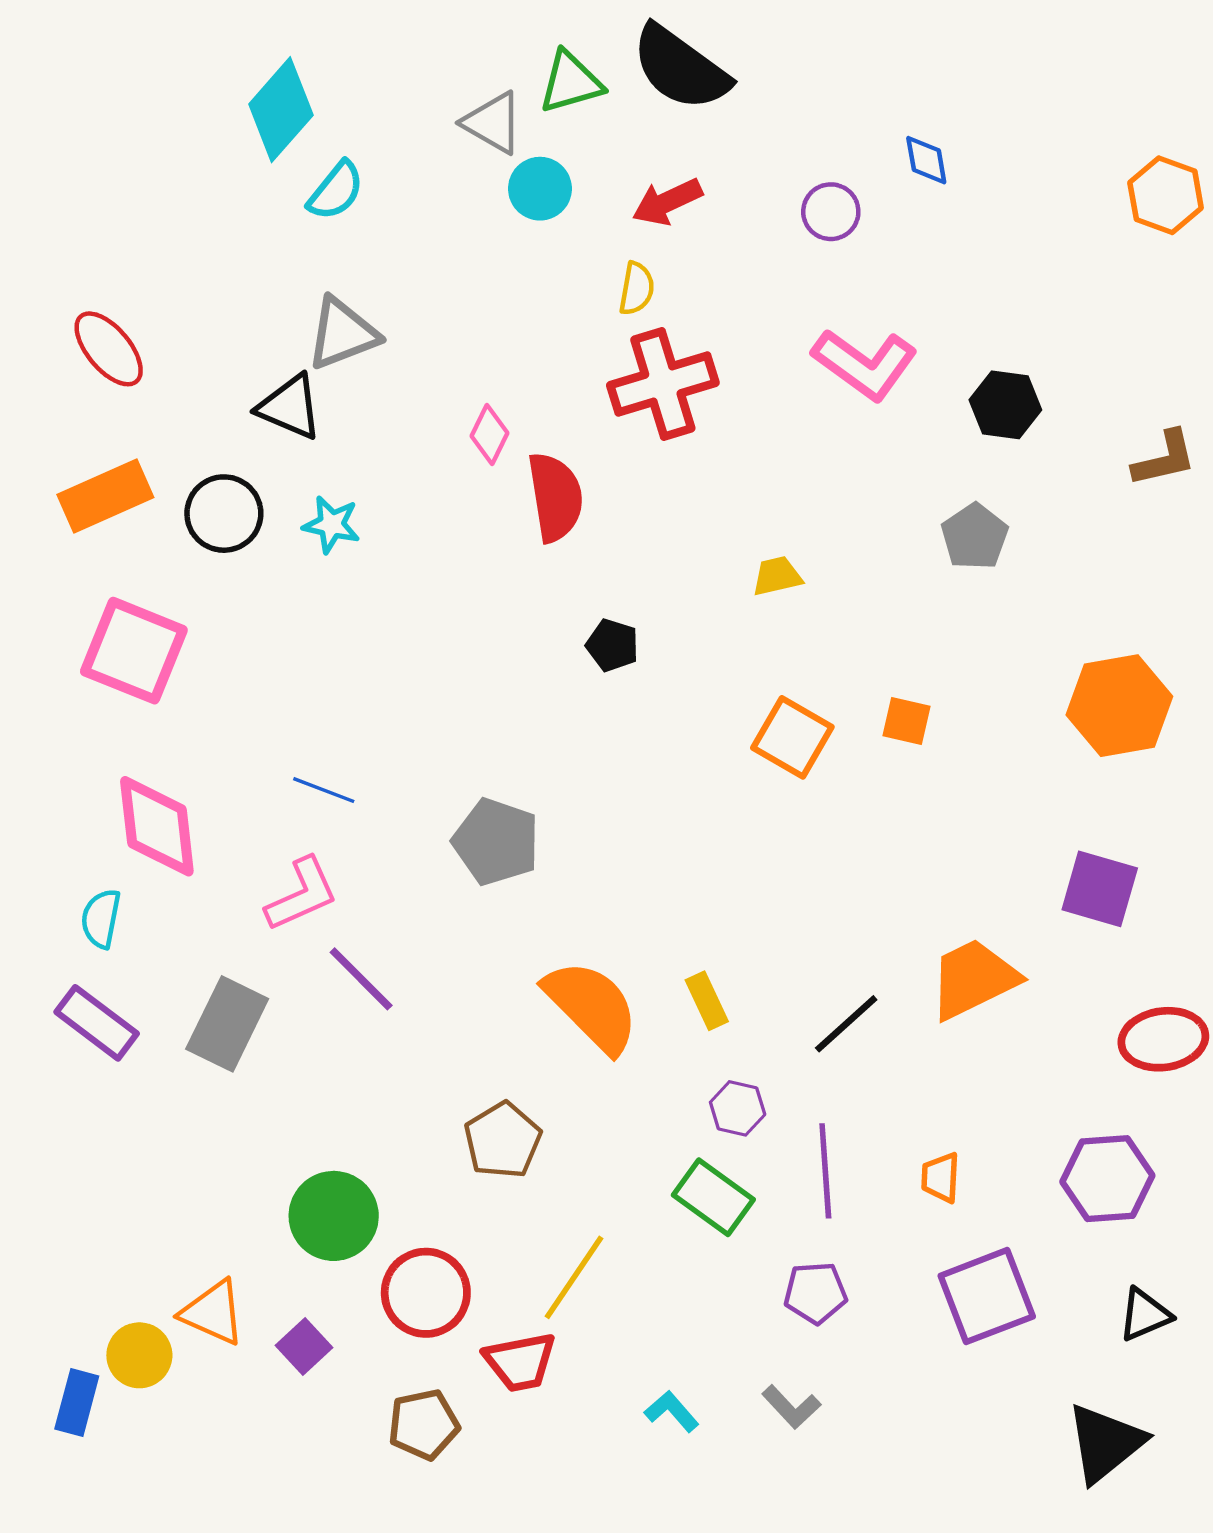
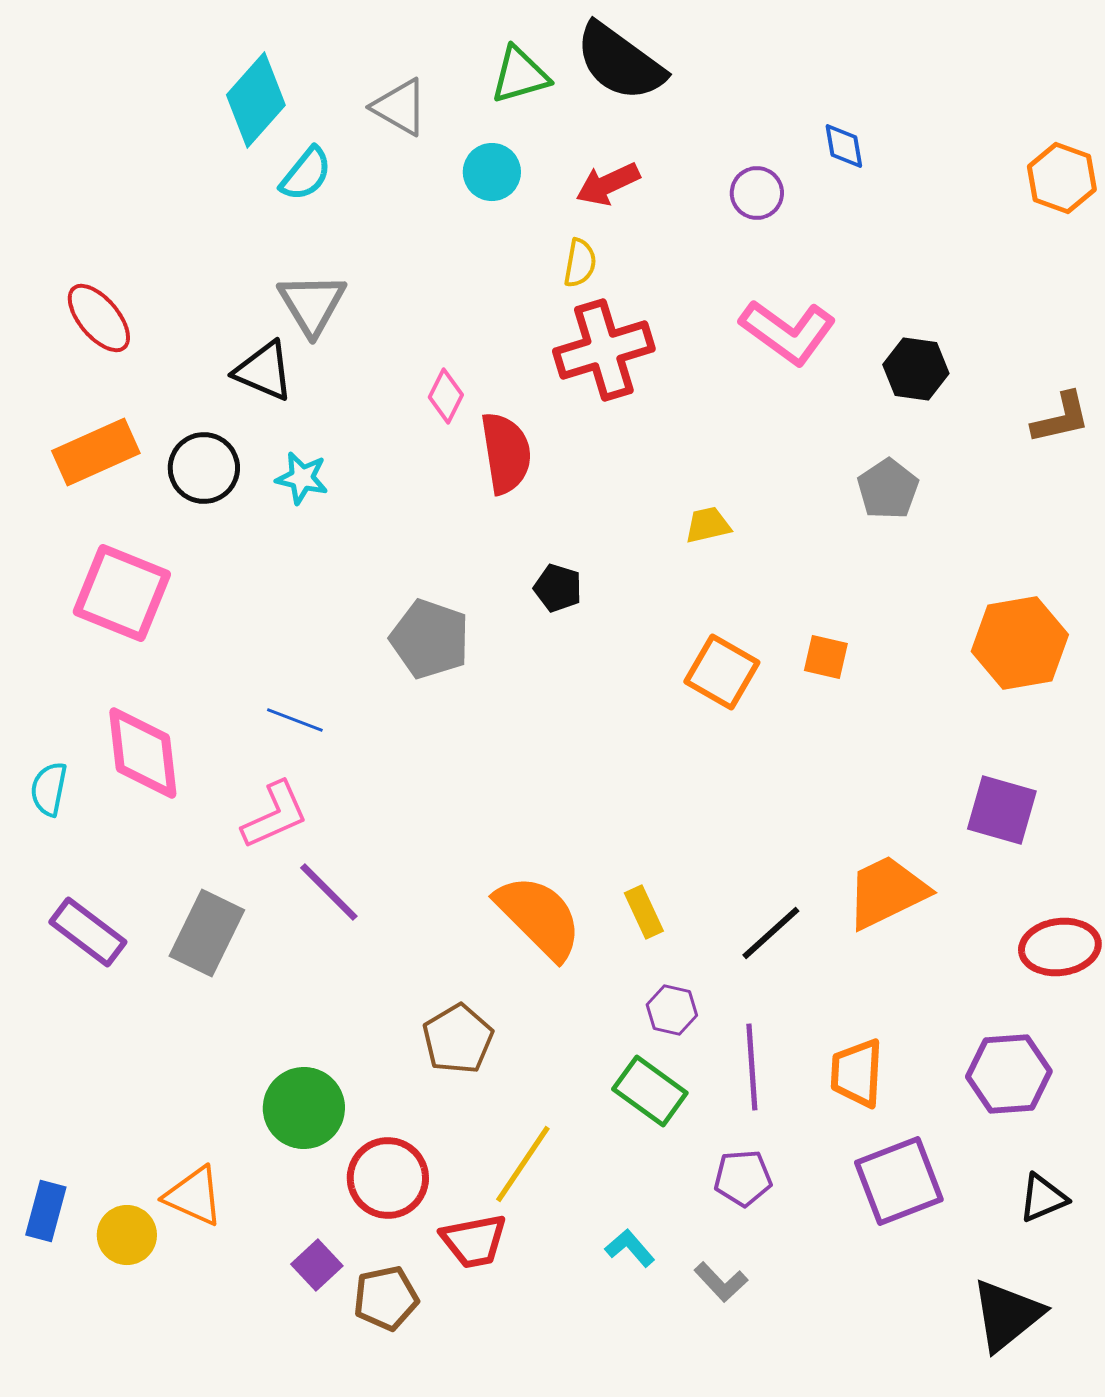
gray triangle: (493, 123) -> (400, 107), moved
gray triangle: (342, 334) -> (312, 304), turned -40
gray pentagon: (496, 842) -> (430, 639), moved
cyan semicircle: (101, 919) -> (49, 789), moved
orange trapezoid: (941, 1178) -> (857, 1073), size x1.5
purple square: (304, 1347) -> (317, 1265), moved
blue rectangle: (77, 1403) -> (46, 1211), moved
cyan L-shape: (672, 1411) -> (630, 1248), moved

